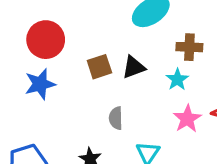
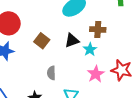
brown square: (99, 67) -> (42, 41), turned -35
black triangle: (134, 67) -> (72, 40), moved

